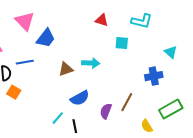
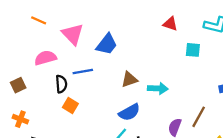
pink triangle: (25, 21) -> (73, 34), moved
cyan arrow: (91, 63) -> (158, 89), moved
blue semicircle: (80, 98) -> (129, 112), moved

